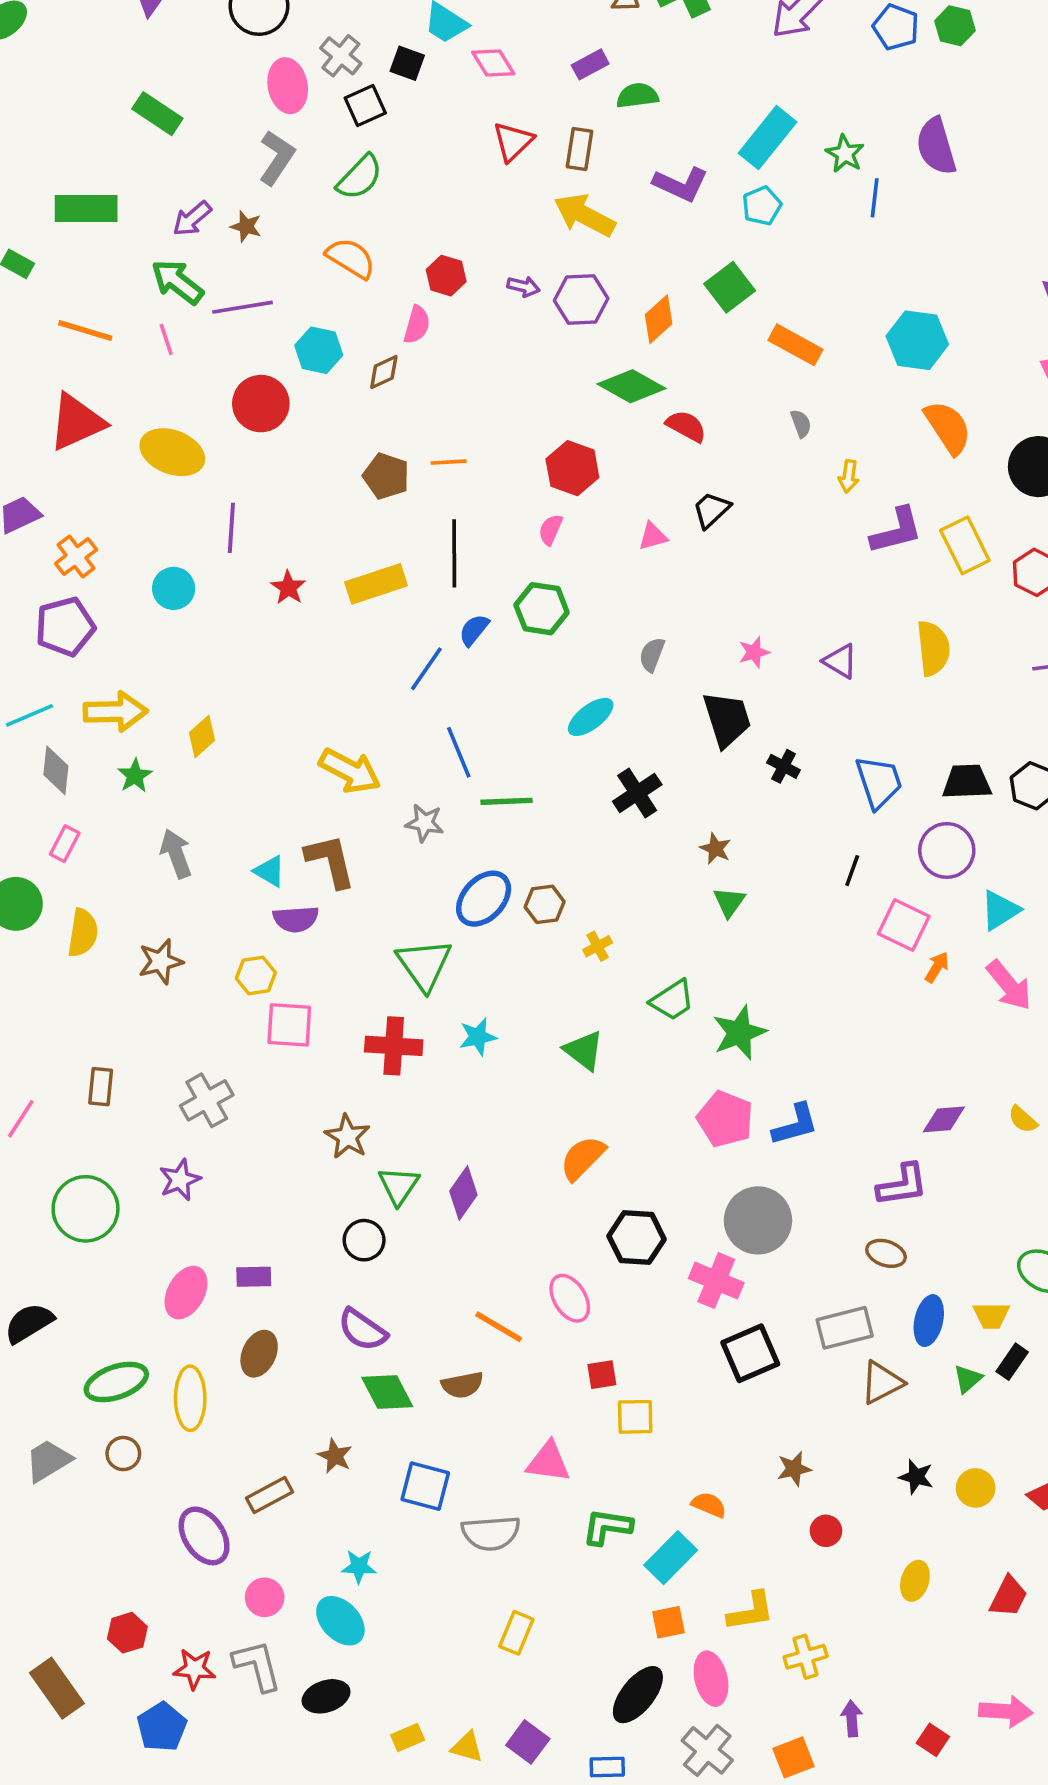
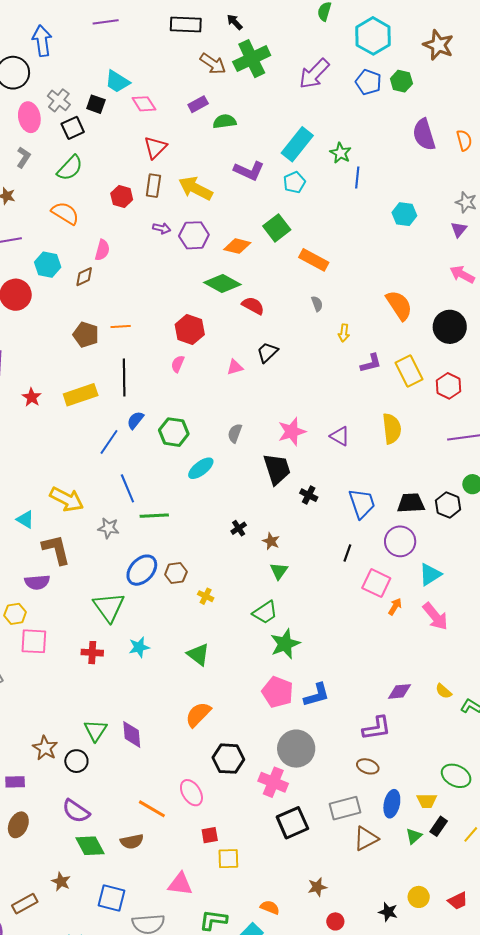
purple semicircle: (936, 146) -> (424, 134), moved
brown rectangle: (580, 149) -> (153, 186), moved
gray L-shape: (277, 158) -> (24, 157), size x0.7
red hexagon: (446, 276) -> (122, 196), moved
orange diamond: (659, 319) -> (237, 246), turned 56
cyan hexagon: (917, 340) -> (404, 214), moved, size x0.7
purple L-shape: (896, 531) -> (371, 363), size x0.7
green hexagon: (542, 609) -> (174, 432), moved
pink star: (754, 652) -> (292, 432), size x1.6
black cross: (637, 793) -> (239, 528), moved, size x0.6
cyan triangle: (270, 871) -> (25, 519), moved
yellow cross: (598, 946) -> (206, 596), turned -35
green trapezoid: (672, 1000) -> (265, 612), moved
red cross: (394, 1046) -> (92, 653), size x0.7
brown star: (347, 1137) -> (45, 748), moved
purple diamond: (463, 1193) -> (132, 734), turned -40
black star: (916, 1477) -> (388, 912), moved

